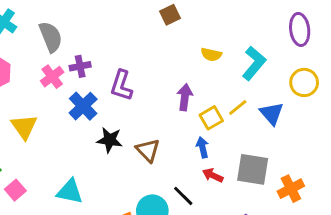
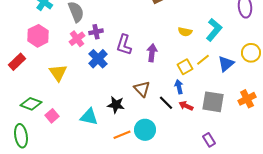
yellow semicircle: (211, 55) -> (185, 32), moved
yellow circle: (304, 82) -> (251, 53), moved
purple arrow: (185, 97) -> (152, 53), moved
blue triangle: (272, 113) -> (226, 64), turned 30
black star: (110, 140) -> (116, 105), moved
orange cross: (291, 189) -> (247, 99), moved
black line: (183, 196) -> (166, 103), moved

